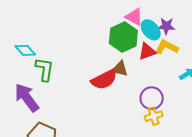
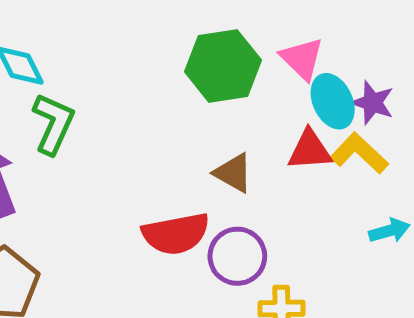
green hexagon: (123, 37) -> (223, 66), moved
red semicircle: (104, 80) -> (176, 234), moved
purple circle: (152, 98) -> (237, 256), moved

